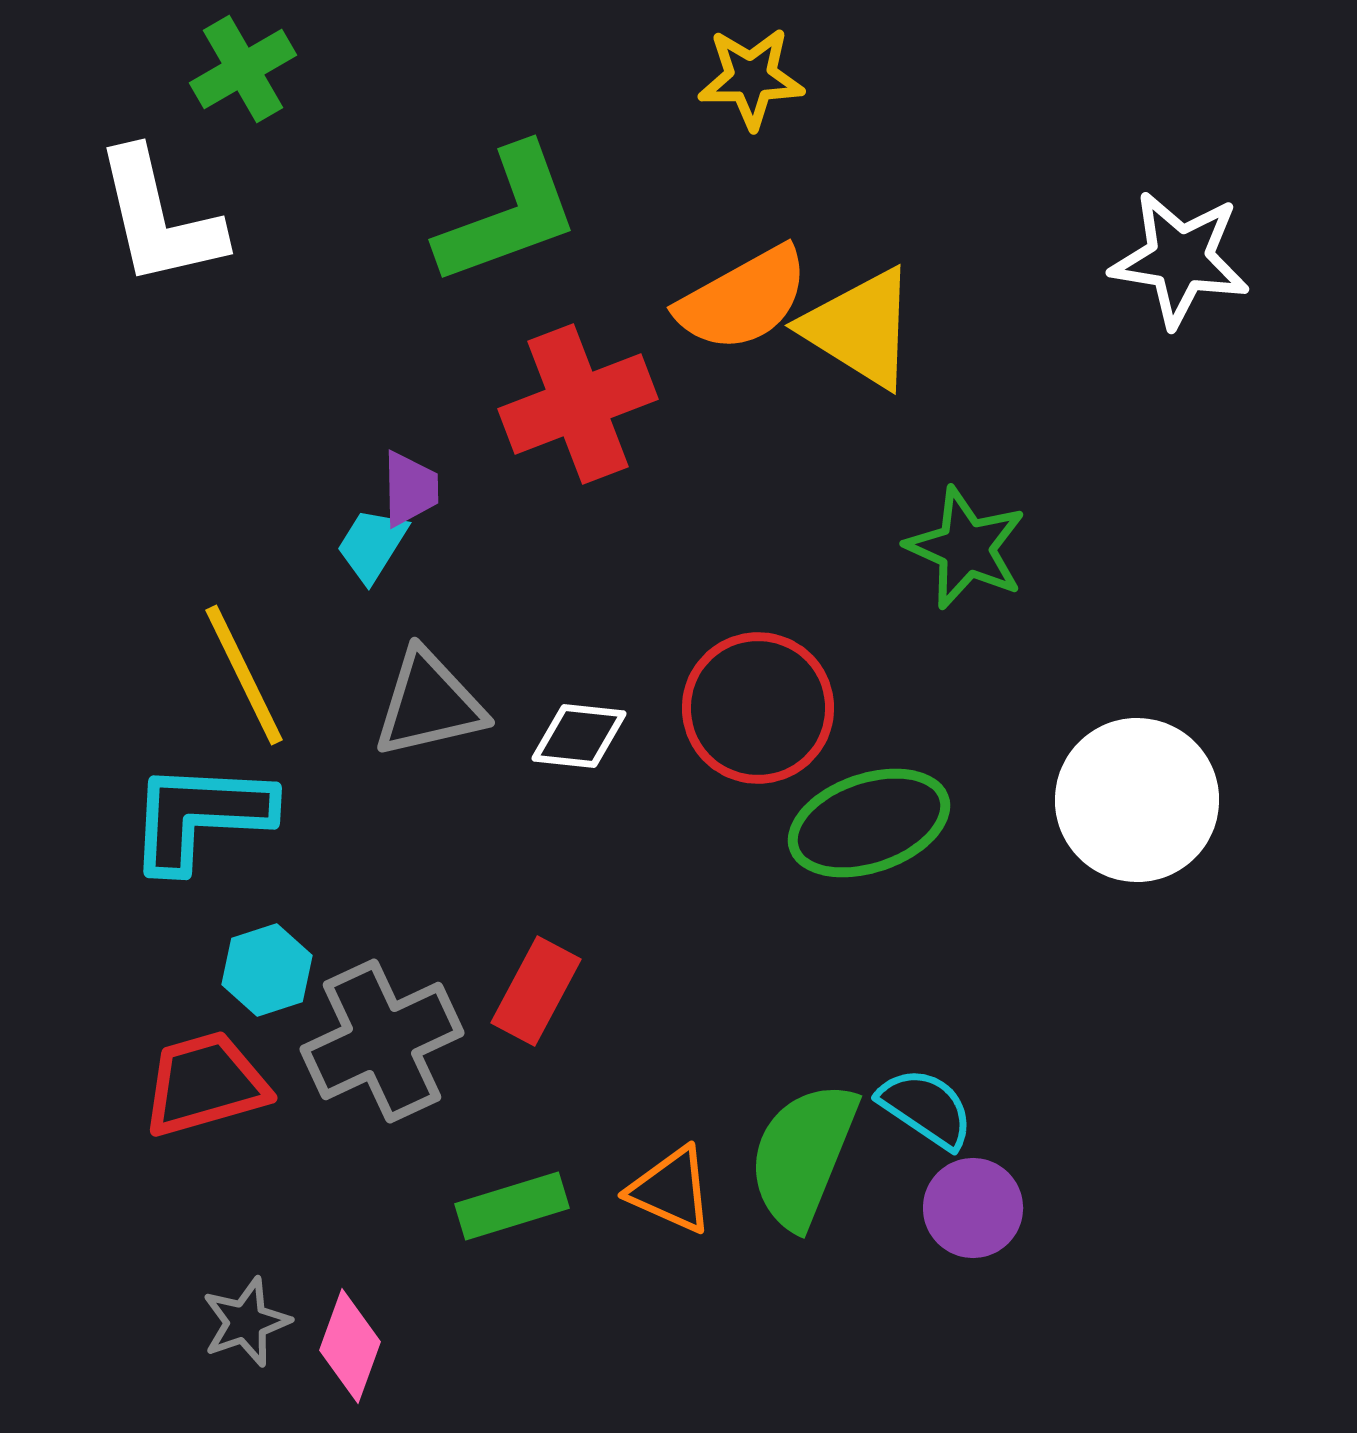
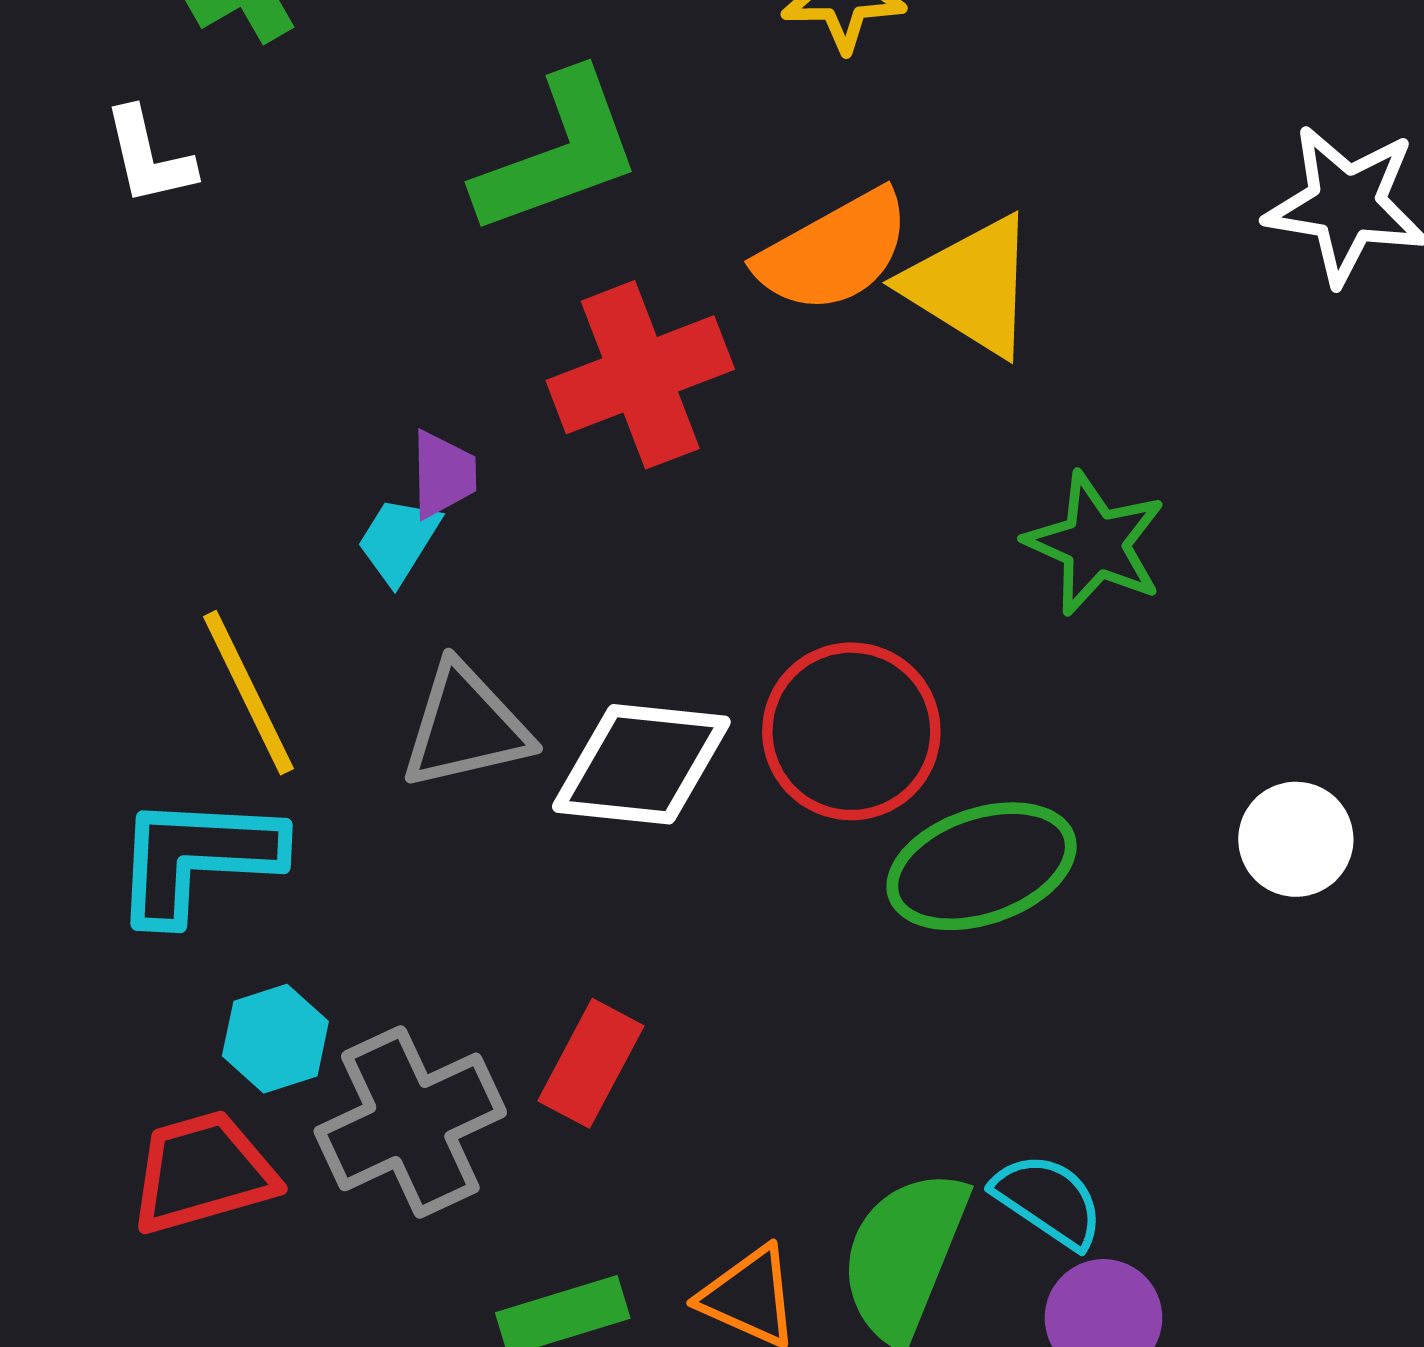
white L-shape: (159, 218) -> (149, 157), size x0.6
white diamond: (579, 736) -> (641, 764), size x1.6
white circle: (1137, 800) -> (1296, 839), size x0.6

